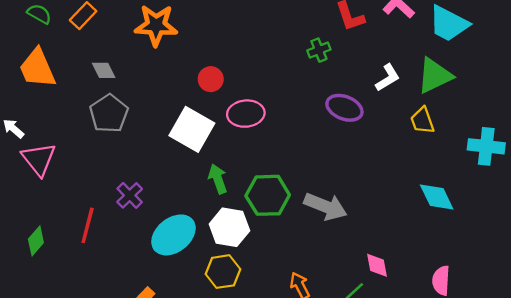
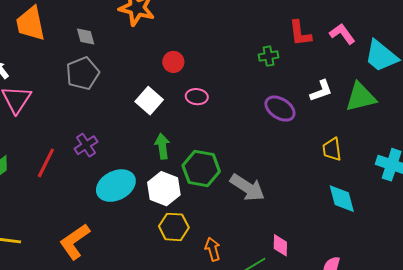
pink ellipse: (246, 114) -> (197, 97), size x0.7
yellow trapezoid: (422, 121) -> (332, 149), moved
white square: (192, 129) -> (149, 101), size x0.7
yellow hexagon: (223, 272) -> (174, 227), moved

